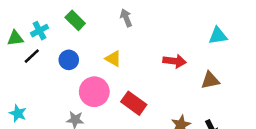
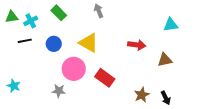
green triangle: (15, 38) -> (12, 17), moved
black line: (32, 56) -> (25, 41), turned 32
yellow triangle: (113, 59) -> (89, 43), size x1.5

